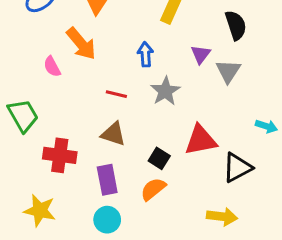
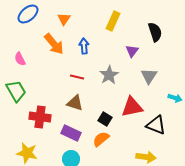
blue arrow: (145, 54) -> (84, 46), moved
pink semicircle: (52, 67) -> (20, 59), moved
gray triangle: (228, 71) -> (149, 76), moved
black triangle: (237, 168) -> (156, 125), turned 50
purple rectangle: (107, 180) -> (71, 133), turned -54

